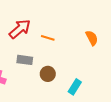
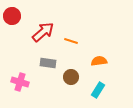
orange semicircle: (92, 38) -> (99, 61), moved, turned -70

